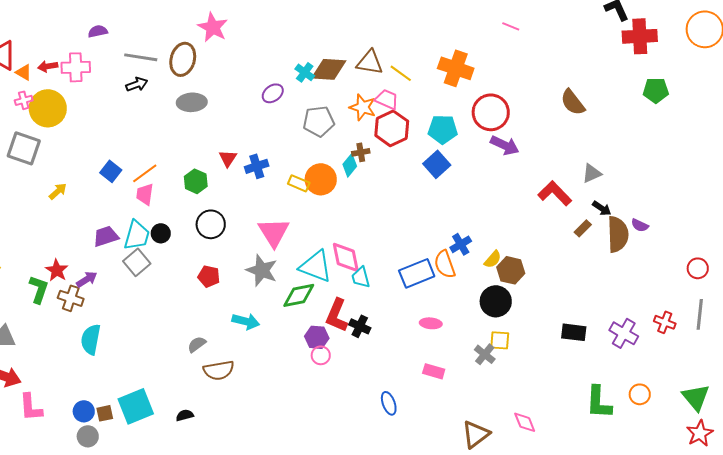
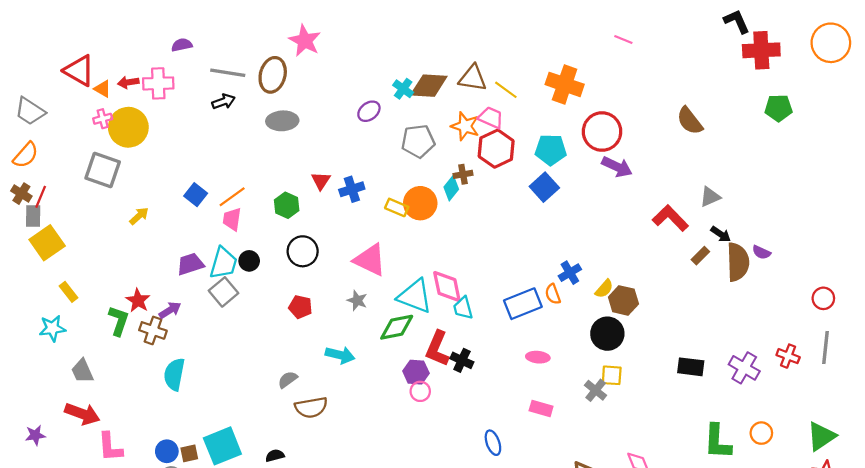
pink triangle: (274, 232) -> (370, 260), turned -32
orange semicircle: (445, 264) -> (553, 294), size x0.7
gray star: (262, 270) -> (357, 300), size x0.6
green triangle: (696, 397) -> (821, 436), turned 36

